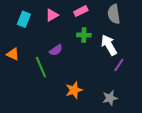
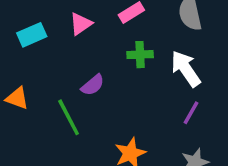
cyan rectangle: (24, 19) -> (32, 35), turned 49
purple line: (119, 65) -> (191, 113), moved

